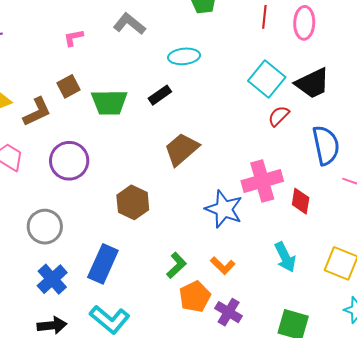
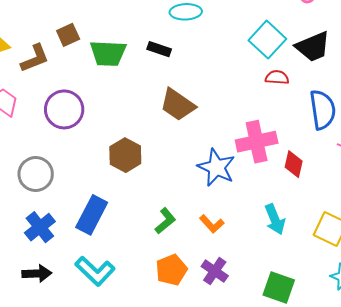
black rectangle: (160, 95) -> (159, 49), turned 50
red semicircle: (279, 116) -> (277, 77), turned 45
brown trapezoid: (182, 149) -> (178, 105), turned -108
orange pentagon: (195, 297) -> (171, 270), moved

